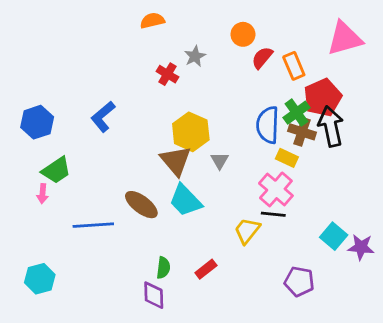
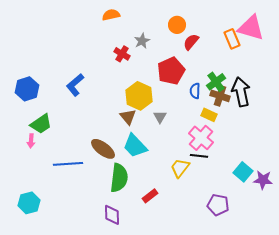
pink triangle: (345, 38) -> (251, 28), turned 32
orange rectangle: (294, 66) -> (232, 39), moved
red pentagon: (323, 97) -> (171, 71), moved
blue semicircle: (268, 125) -> (195, 91), size x0.6
brown triangle: (176, 161) -> (128, 117), size x0.7
green semicircle: (163, 268) -> (119, 178), moved, size x1.8

